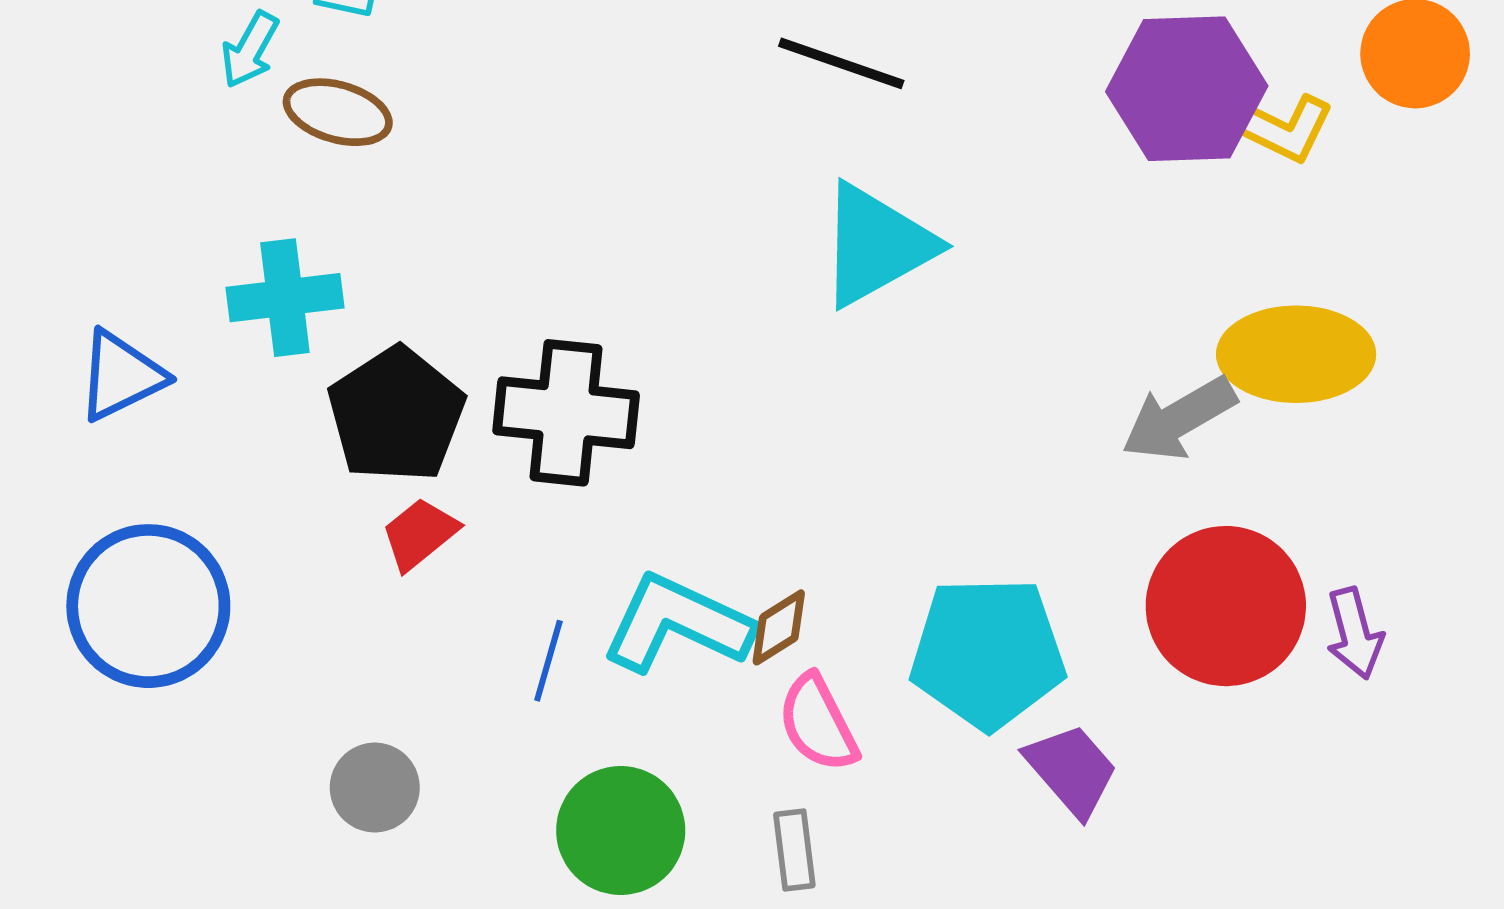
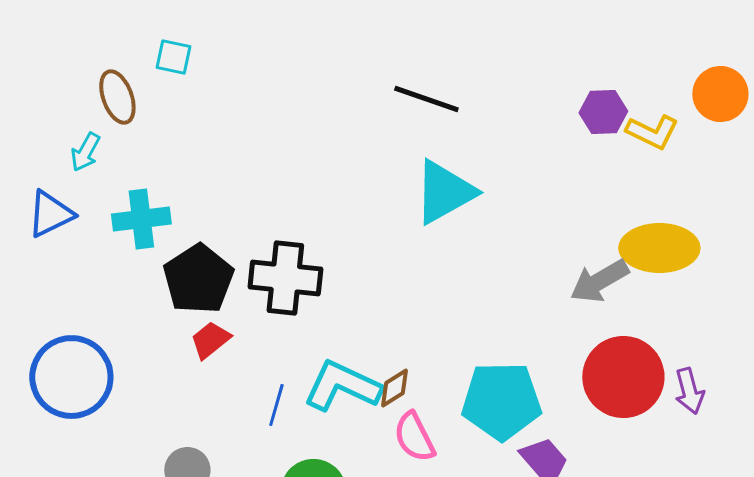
cyan arrow: (250, 50) -> (85, 152), moved
purple hexagon: (1187, 89) -> (603, 112), size x0.6
brown ellipse: (338, 112) -> (117, 97), moved, turned 54
blue triangle: (121, 376) -> (50, 214), moved

